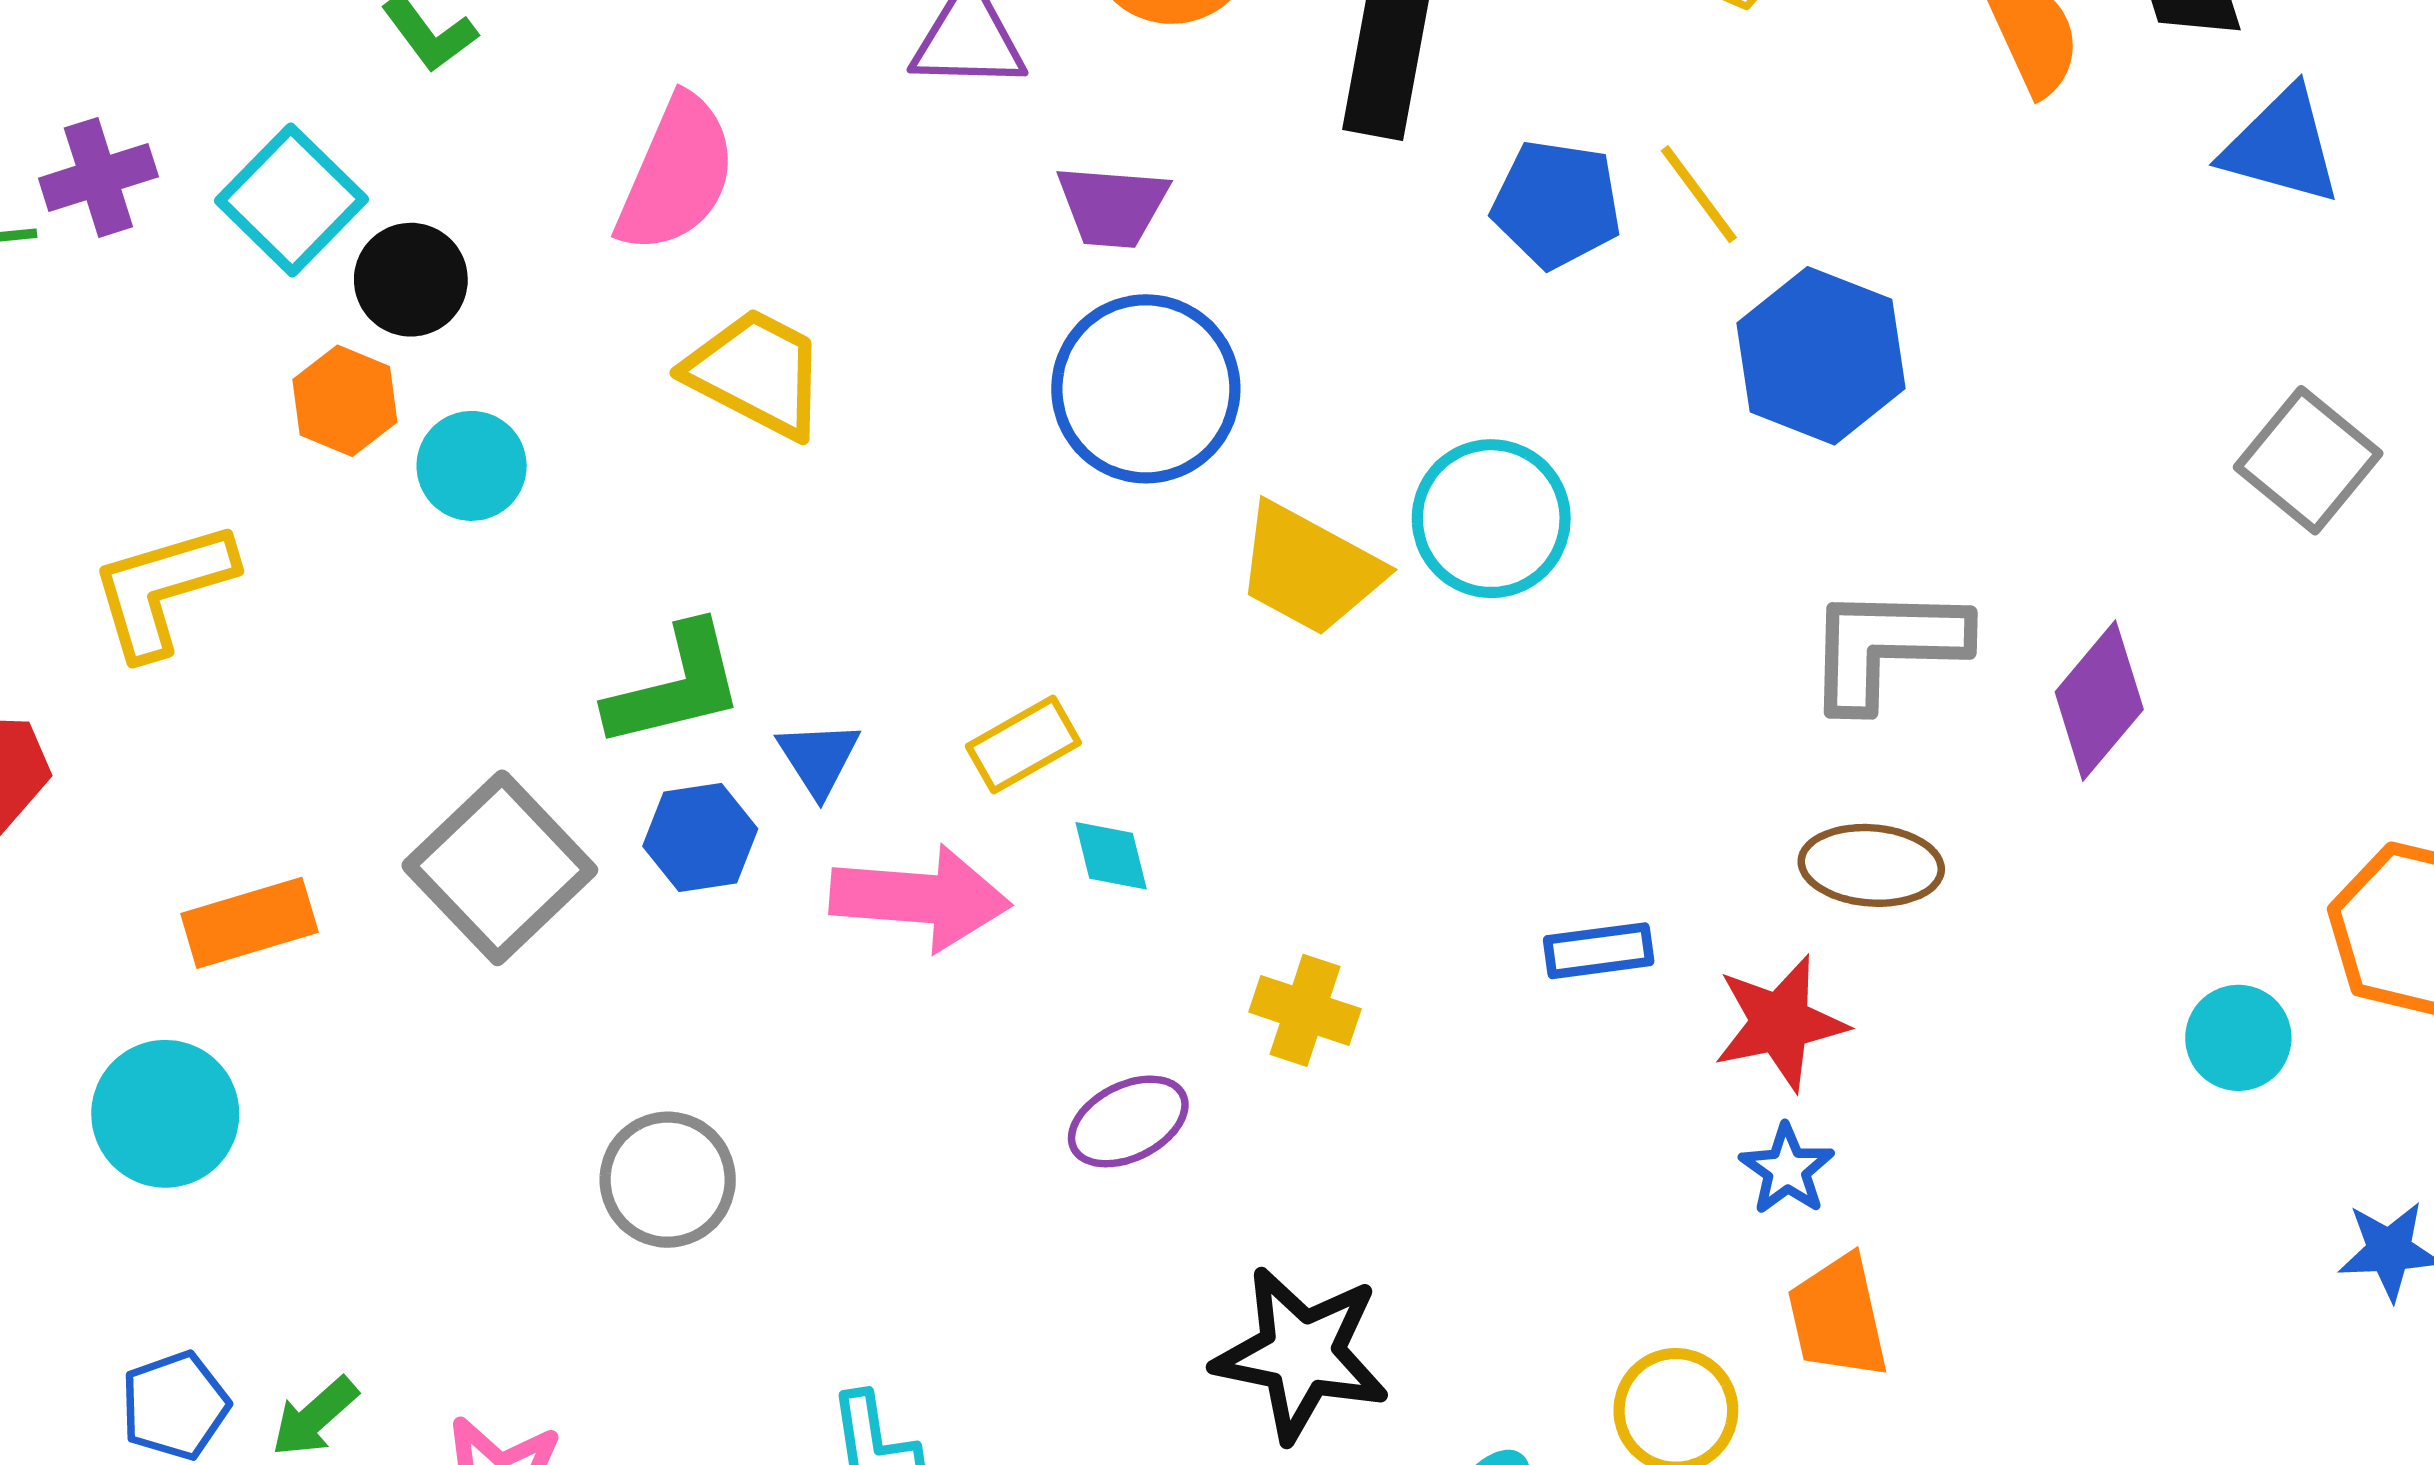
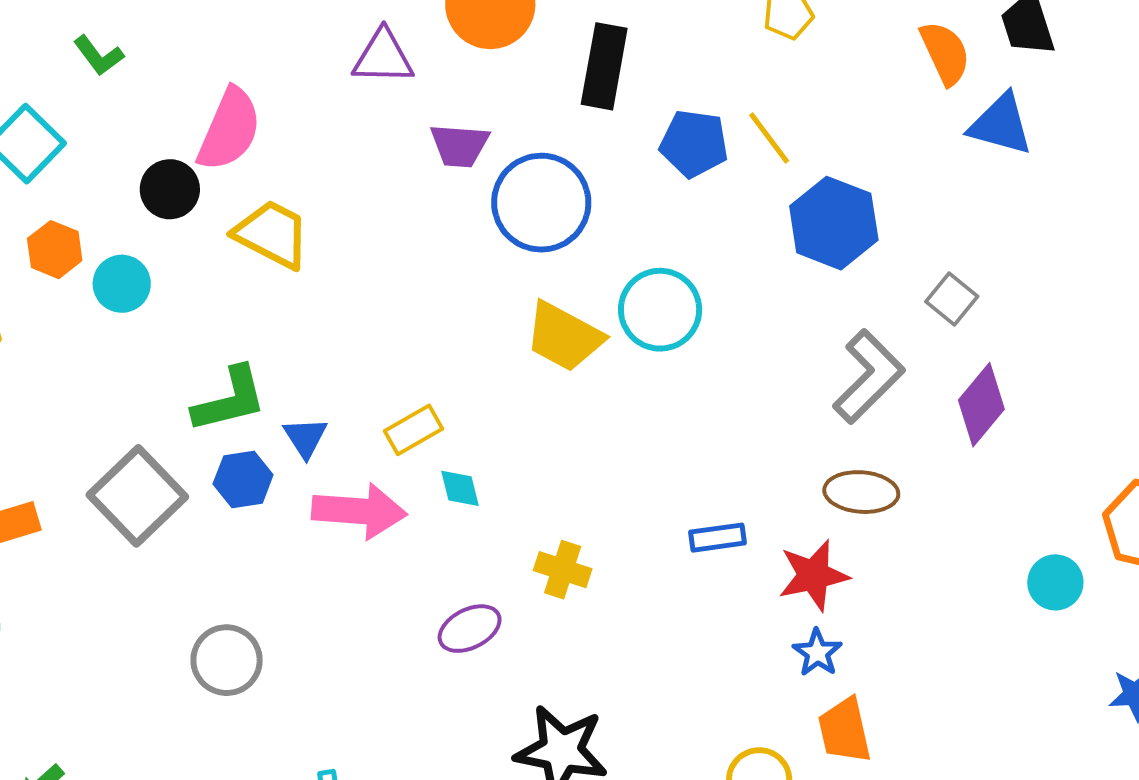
blue triangle: (2282, 146) -> (1001, 124), moved
black circle: (411, 280) -> (170, 189), moved
blue circle: (1146, 389) -> (541, 203), moved
gray square: (2308, 460) -> (952, 299), moved, size x0.7
gray L-shape: (1886, 647) -> (869, 377), turned 134

